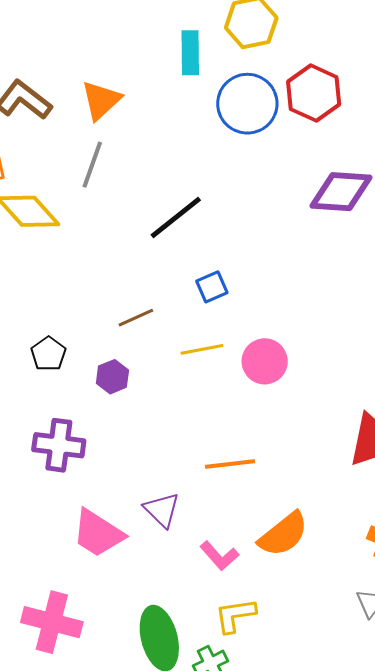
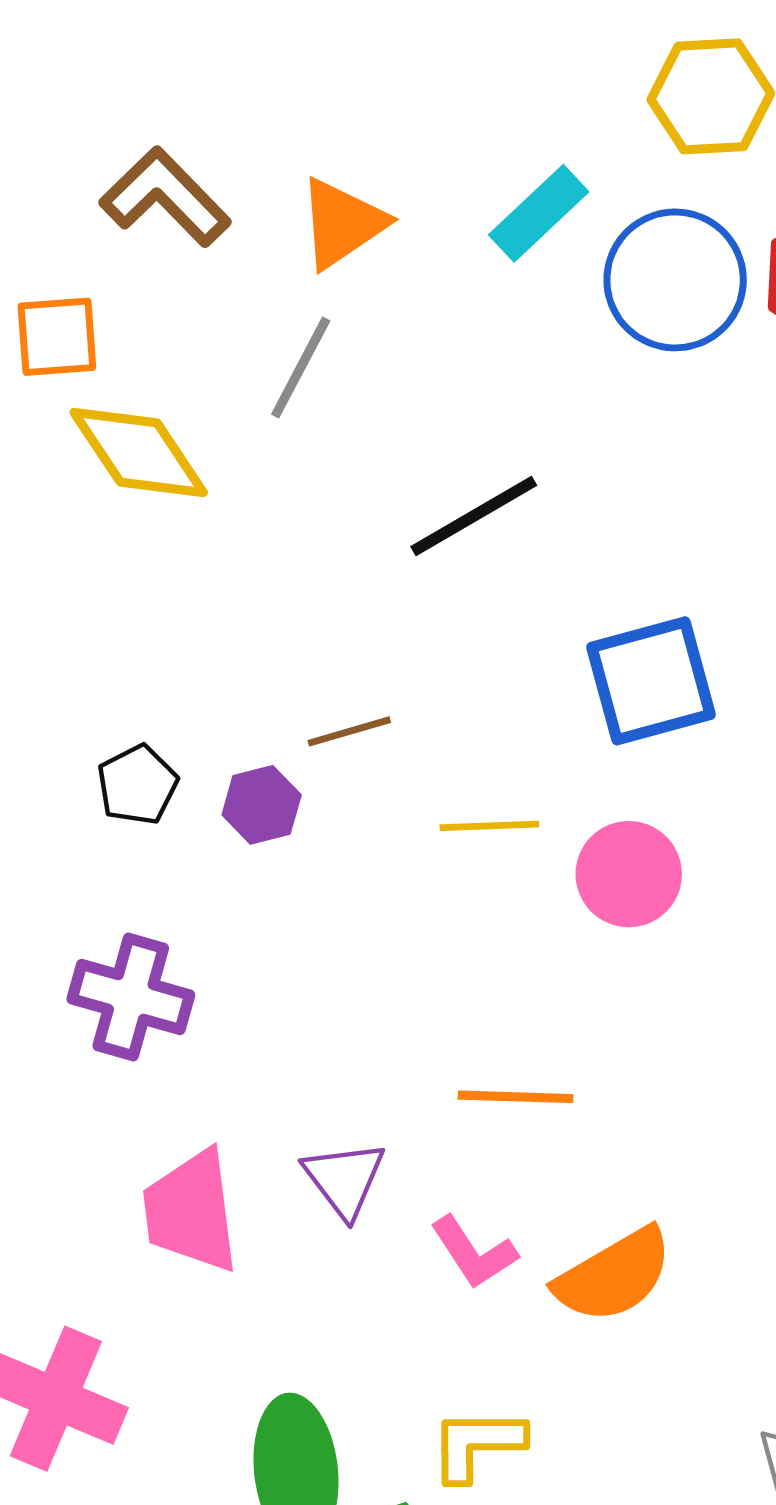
cyan rectangle: (190, 53) -> (539, 213), moved, turned 39
blue square: (212, 287) -> (651, 681), moved, size x1.8
purple hexagon: (112, 377) -> (262, 805), moved
pink trapezoid: (98, 533) -> (191, 1211), turned 42
pink L-shape: (219, 556) -> (474, 1252), moved

